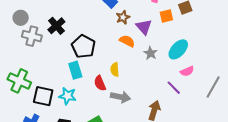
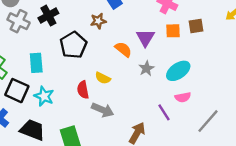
brown star: (123, 17) -> (98, 21), moved
yellow semicircle: (115, 69) -> (103, 78), turned -72
cyan rectangle: (75, 70) -> (36, 63), moved

